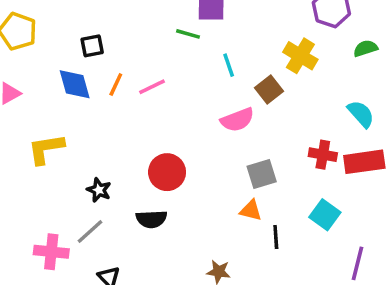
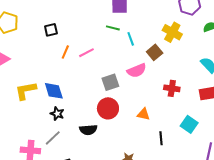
green line: (188, 34) -> (113, 28), moved
blue diamond: (75, 84) -> (54, 91), moved
red cross: (323, 155) -> (172, 88), moved
red circle: (167, 172) -> (108, 108), moved
gray square: (262, 174) -> (110, 82), moved
orange triangle: (251, 210) -> (143, 114), moved

